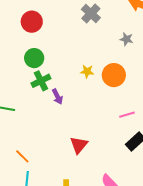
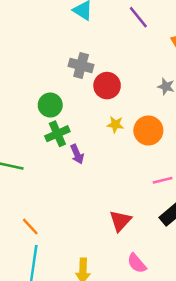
gray cross: (91, 13) -> (81, 65), moved, turned -30
red circle: (32, 22) -> (107, 86), moved
red triangle: (79, 145) -> (120, 221), moved

